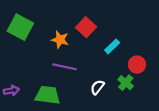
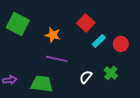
red square: (86, 27) -> (86, 23), moved
red circle: (137, 65) -> (121, 44), moved

